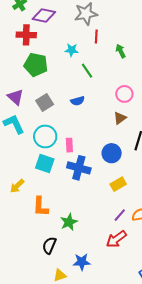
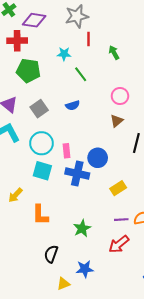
blue circle: (112, 153) -> (98, 158), moved
purple line: (120, 215) -> (121, 220), turned 48
green star: (69, 222) -> (82, 228), moved

